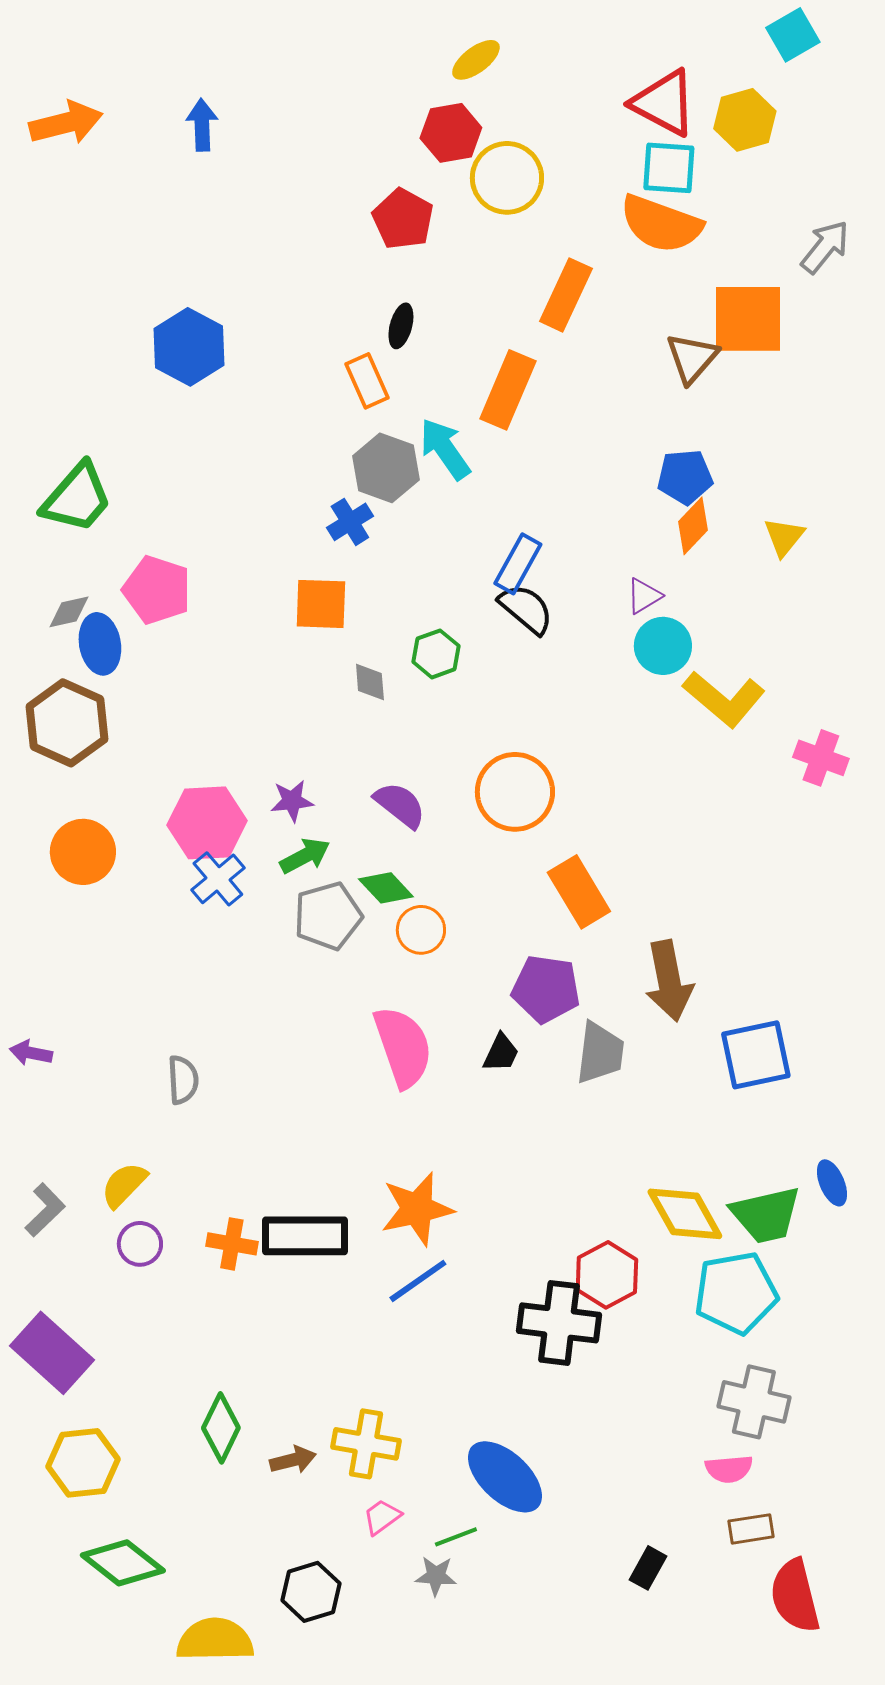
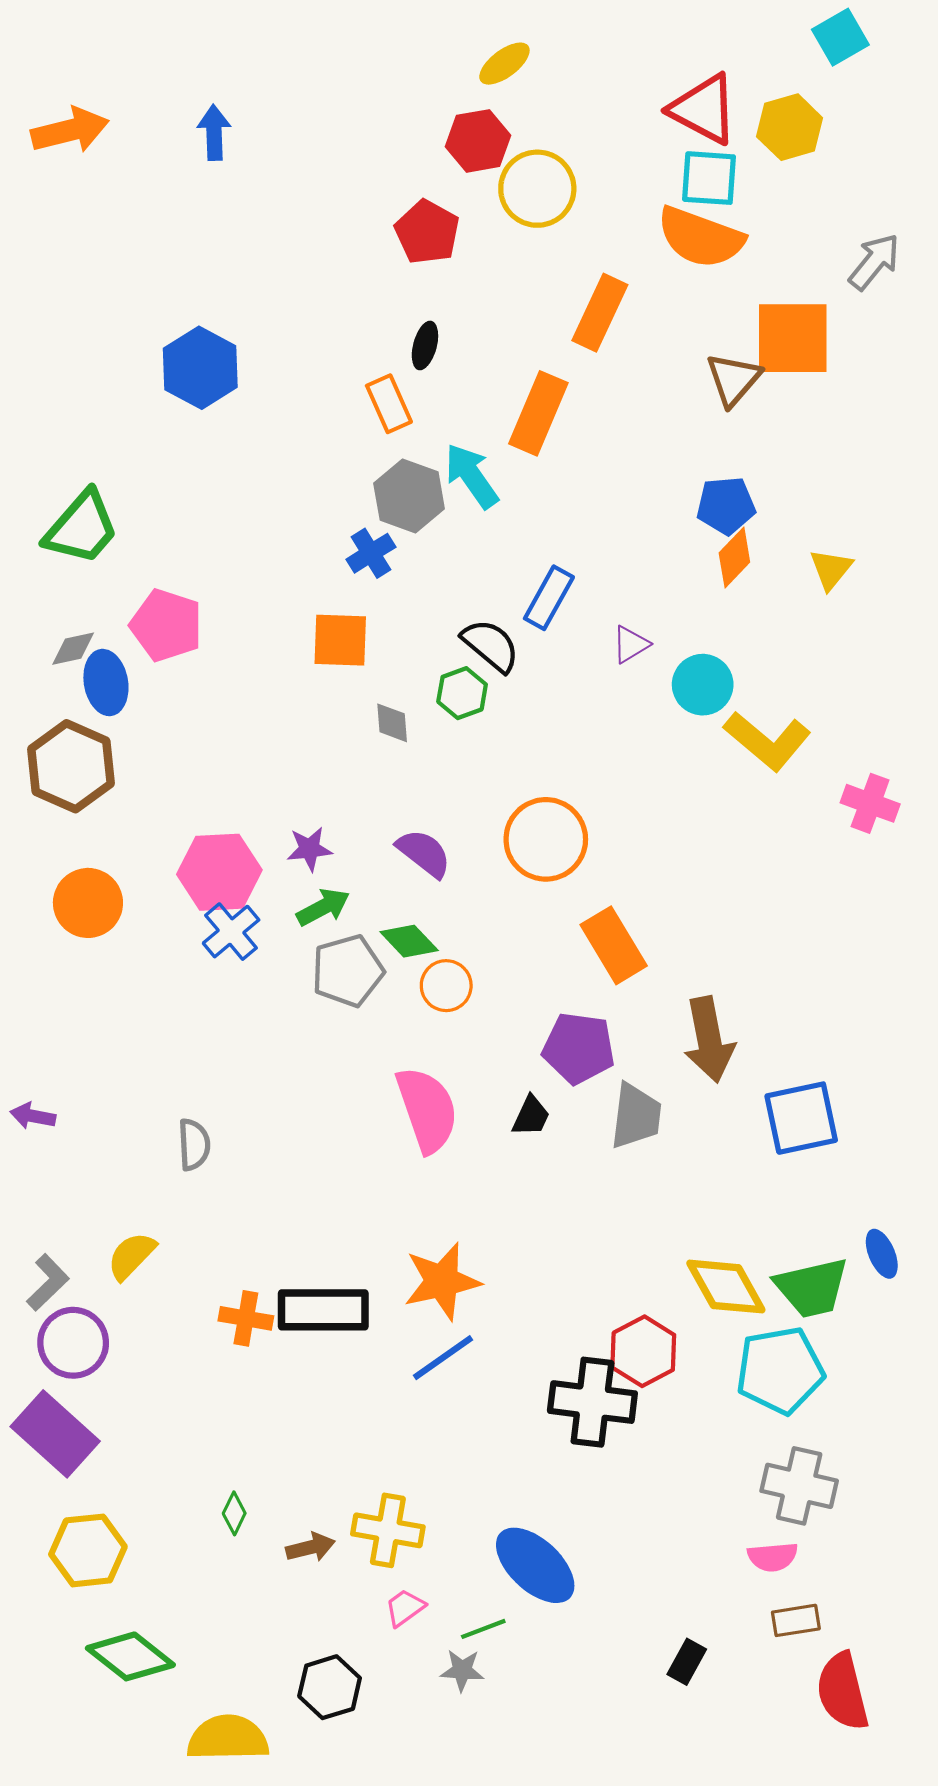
purple triangle: (644, 596) -> (631, 644), moved
black semicircle: (526, 609) -> (491, 645), moved
purple circle: (140, 1244) -> (73, 1343), moved, size x1.5
green diamond: (221, 1428) -> (234, 1513), size x0.6

